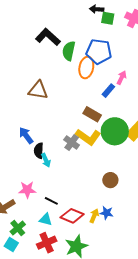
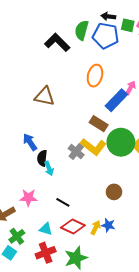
green square: (108, 18) -> (128, 25), moved
green semicircle: (69, 51) -> (82, 30), moved
blue pentagon: (99, 52) -> (106, 36), moved
blue rectangle: (108, 91) -> (116, 100), size x1.6
black line: (51, 201) -> (63, 202), moved

